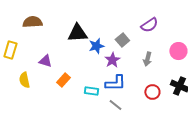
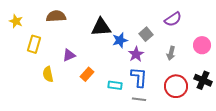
purple triangle: (45, 61) -> (69, 55), turned -40
blue L-shape: (115, 83) -> (139, 77), turned -85
red circle: (152, 92) -> (176, 86), size x1.5
gray line: (115, 105) -> (139, 99), turned -32

